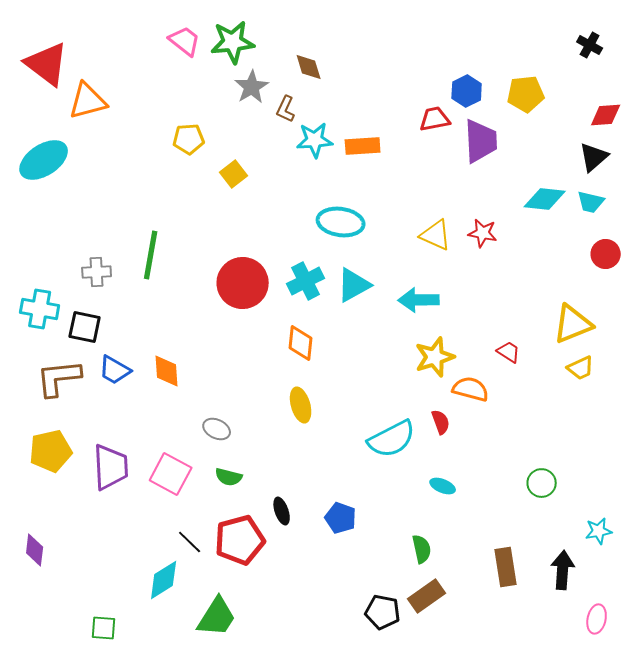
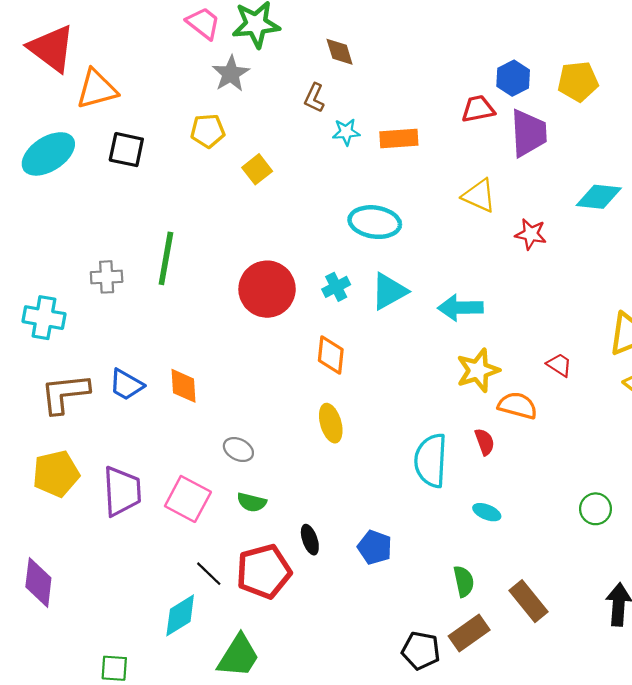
gray star: (252, 87) -> (231, 74), moved
cyan star: (315, 140) -> (346, 132), size x0.7
yellow triangle: (436, 235) -> (479, 196), moved
cyan cross: (306, 281) -> (336, 287), size x0.7
black square: (85, 327) -> (126, 150), moved
cyan semicircle: (392, 439) -> (431, 460), turned 120
purple diamond: (35, 550) -> (38, 582), size x1.4
brown rectangle: (506, 567) -> (529, 601), moved, turned -30

